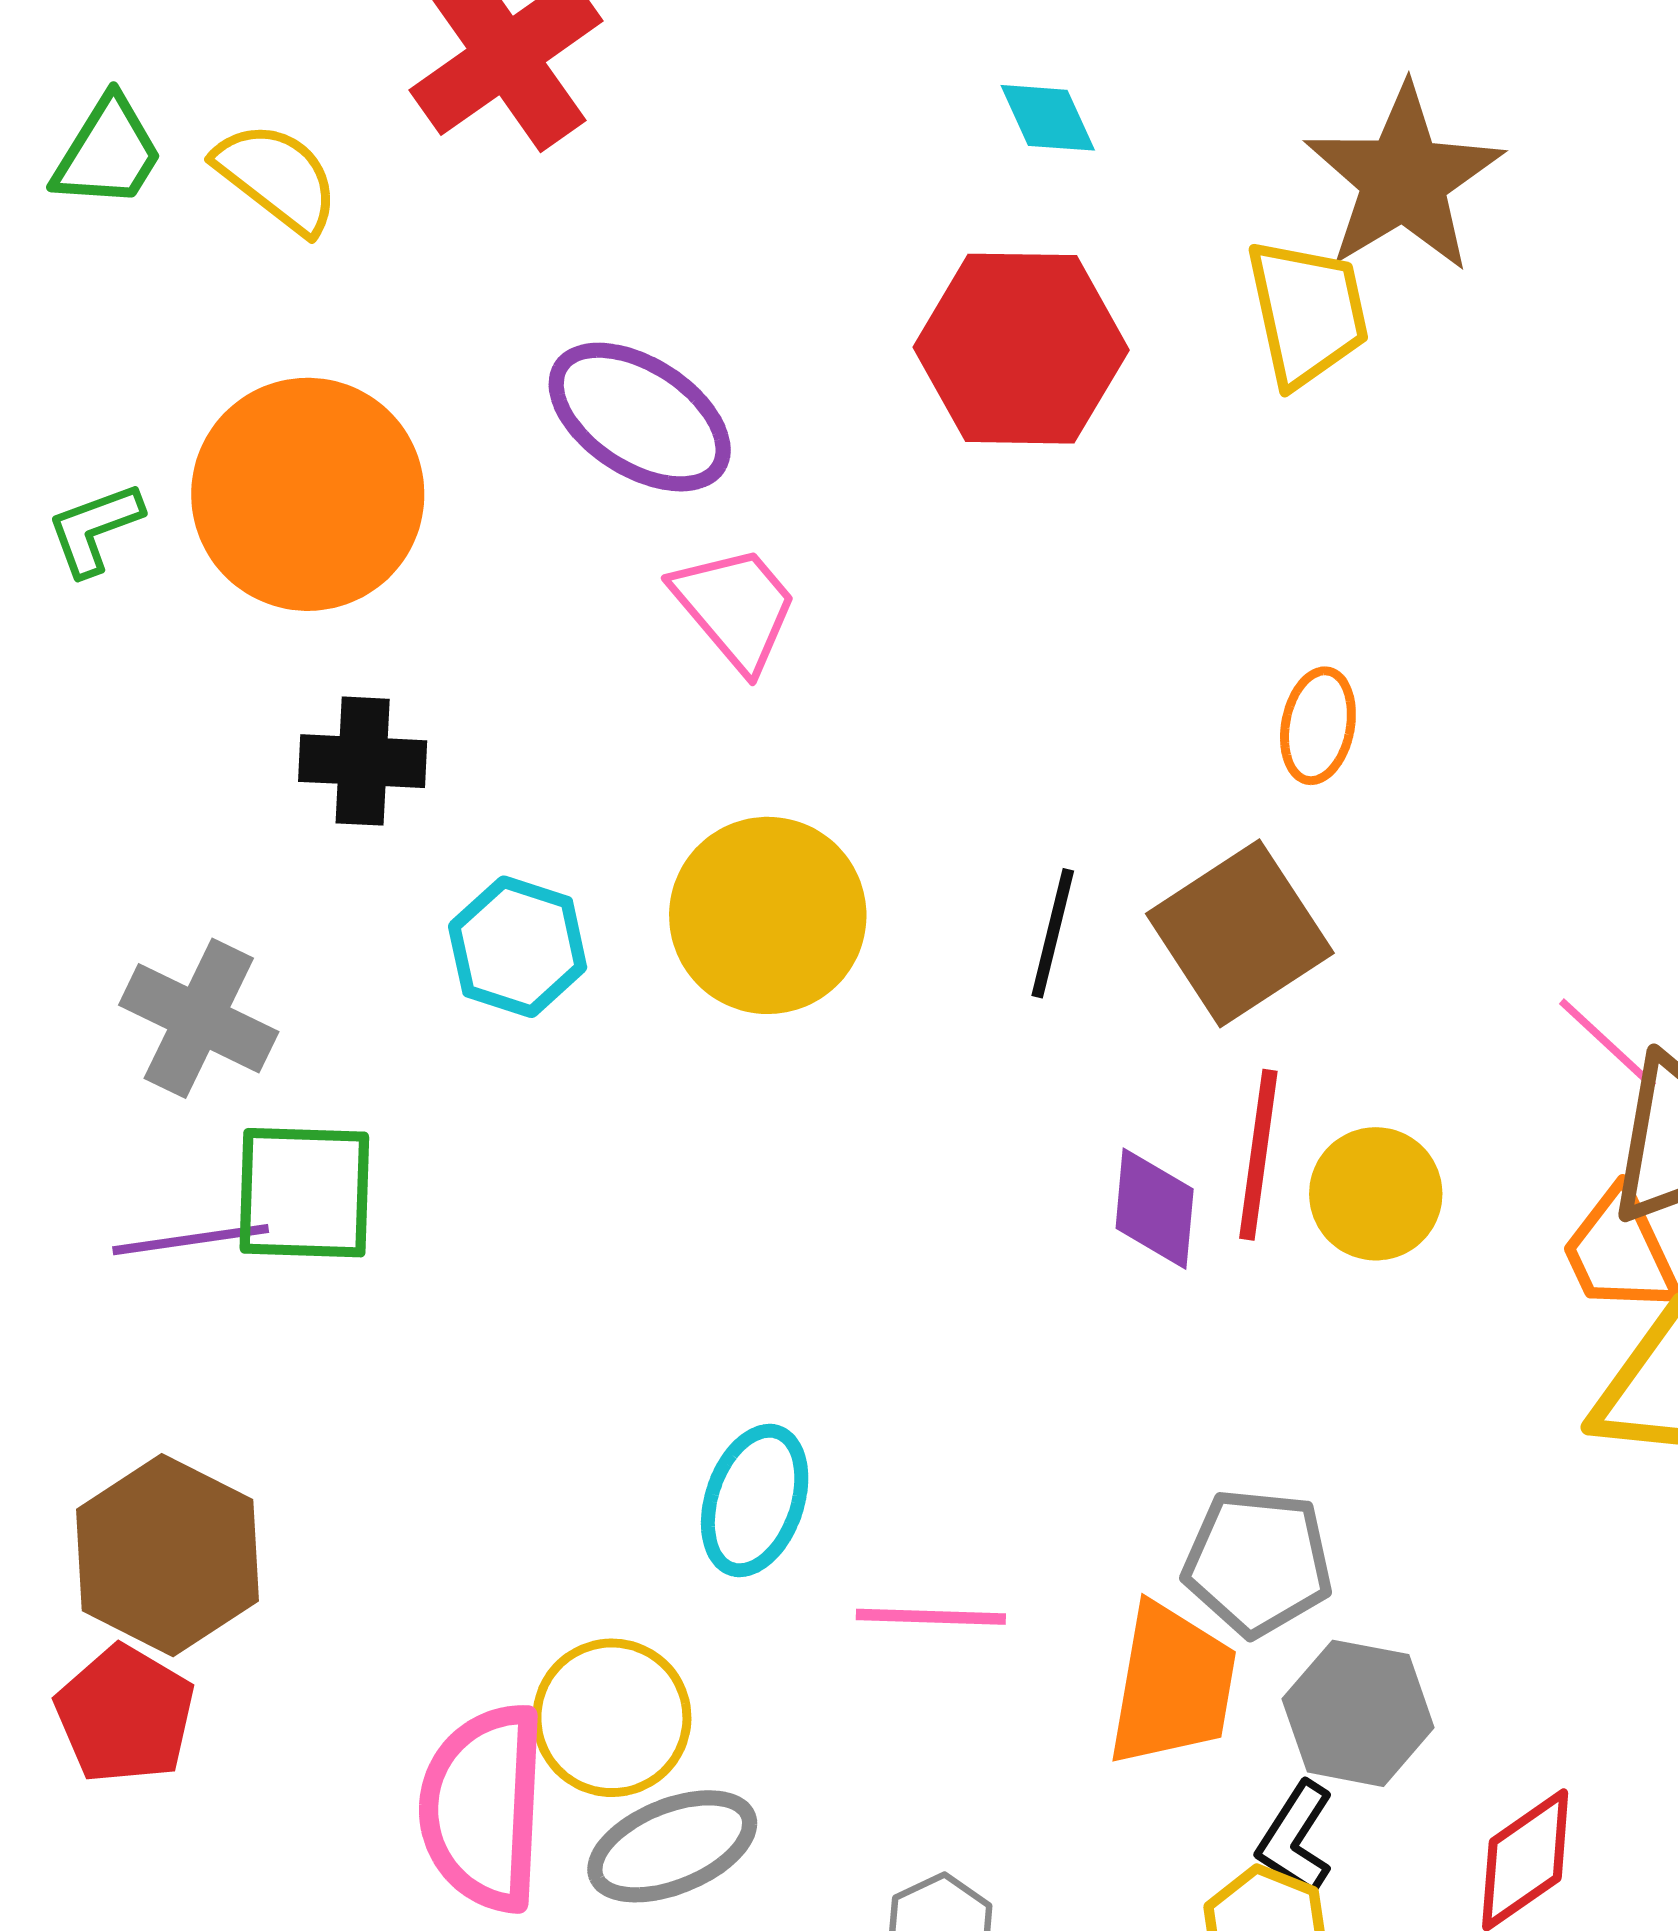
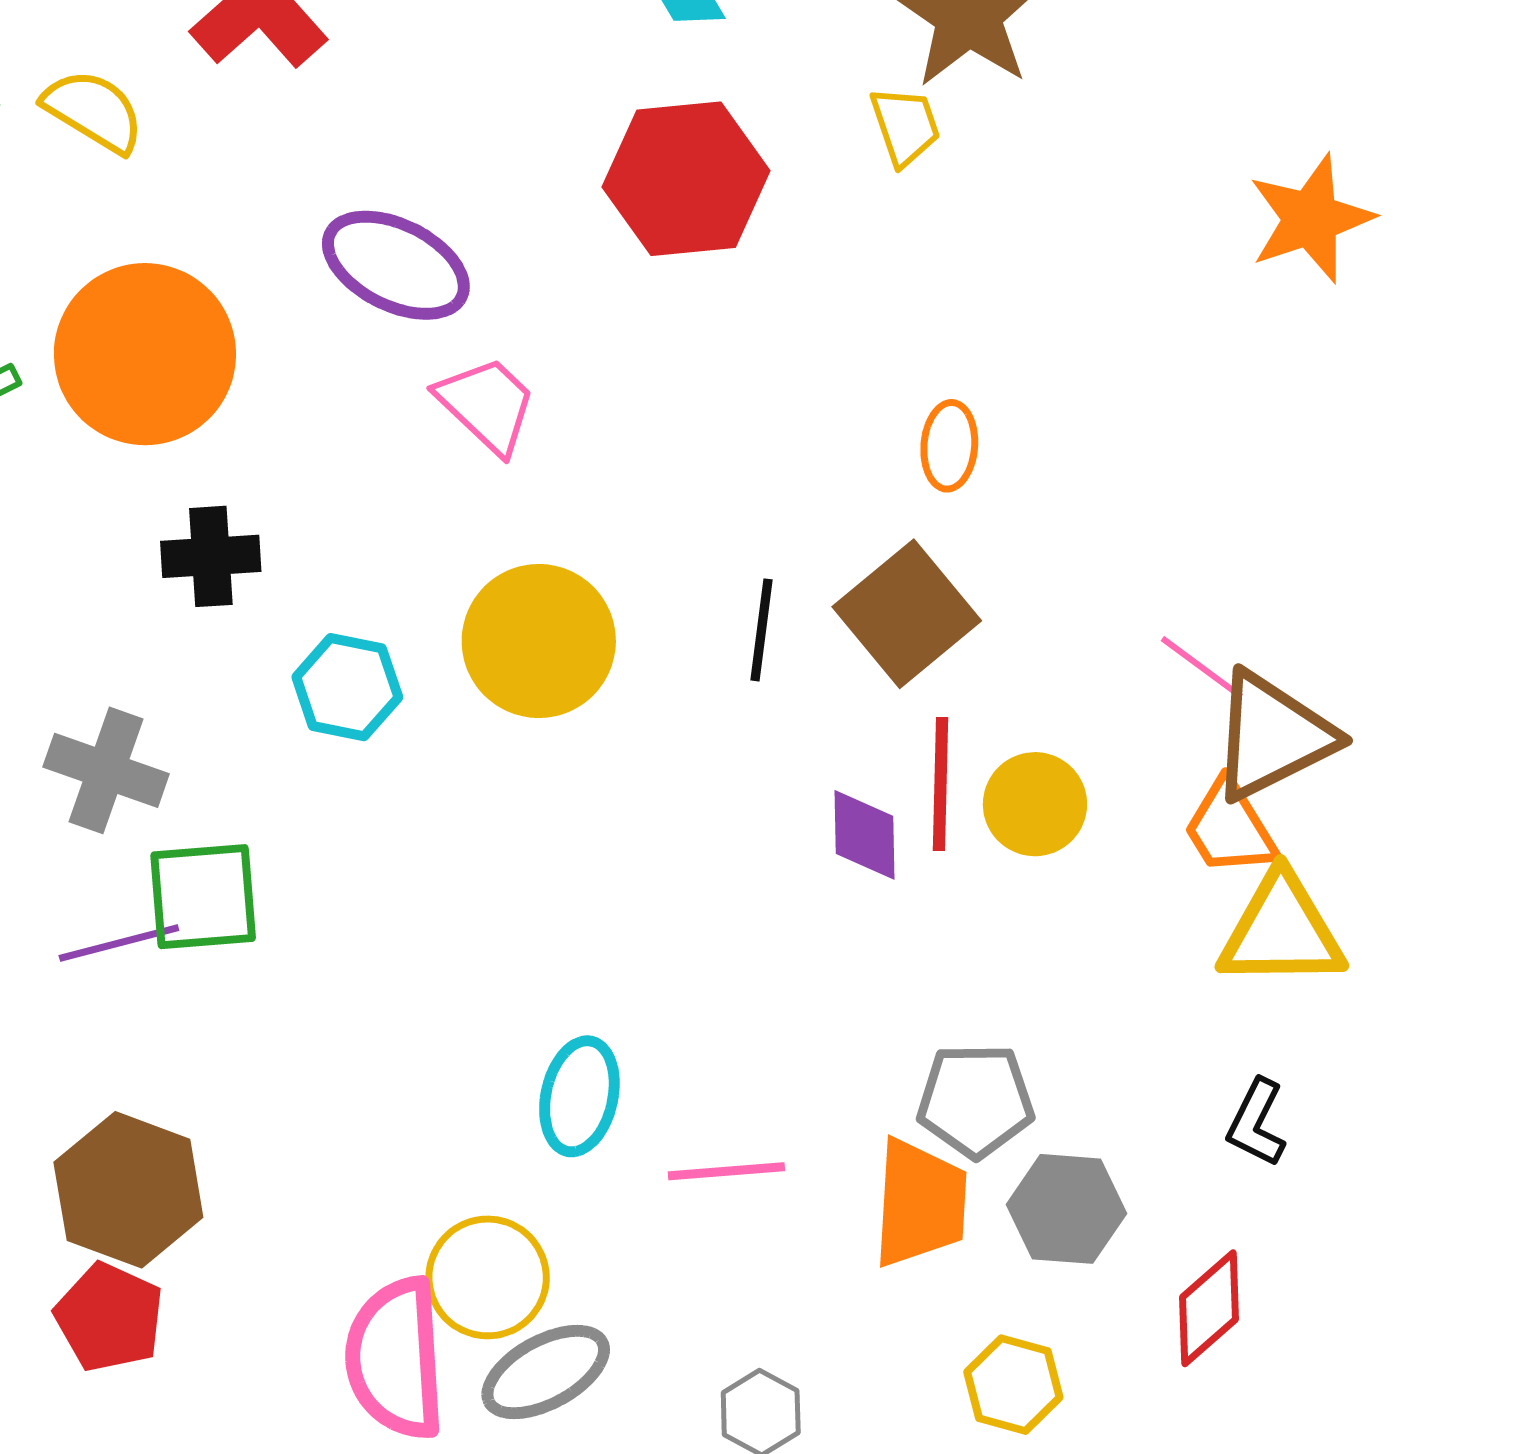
yellow trapezoid: (1307, 313) -> (905, 126), size x0.7
black L-shape: (1296, 1838) -> (1256, 1123), moved

